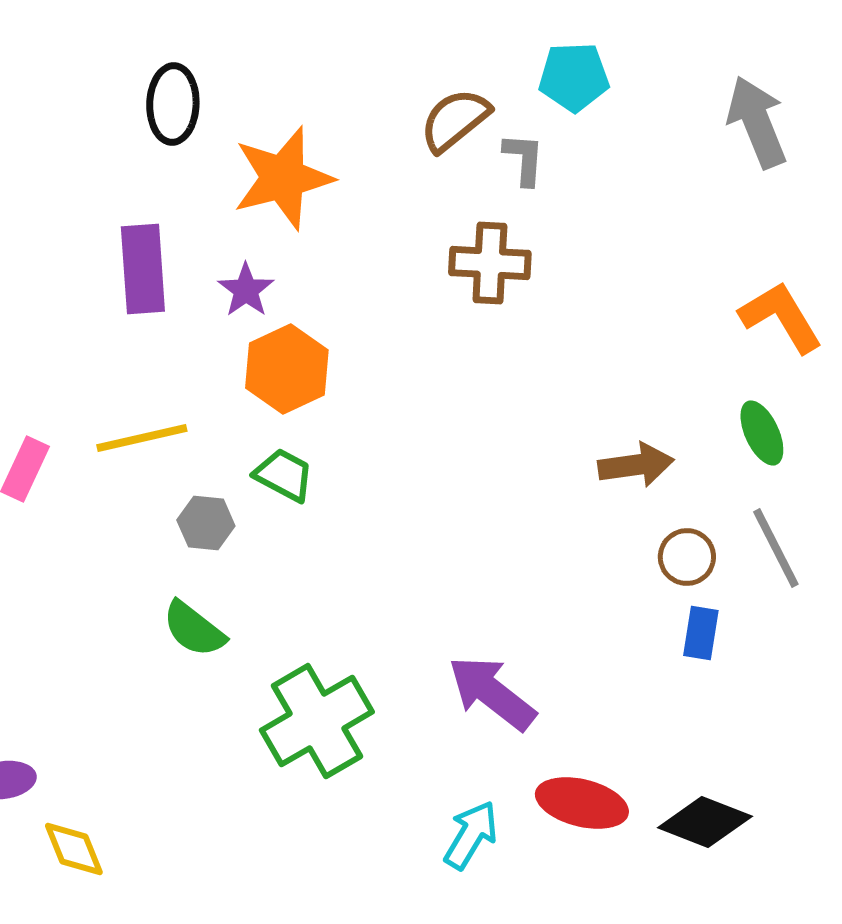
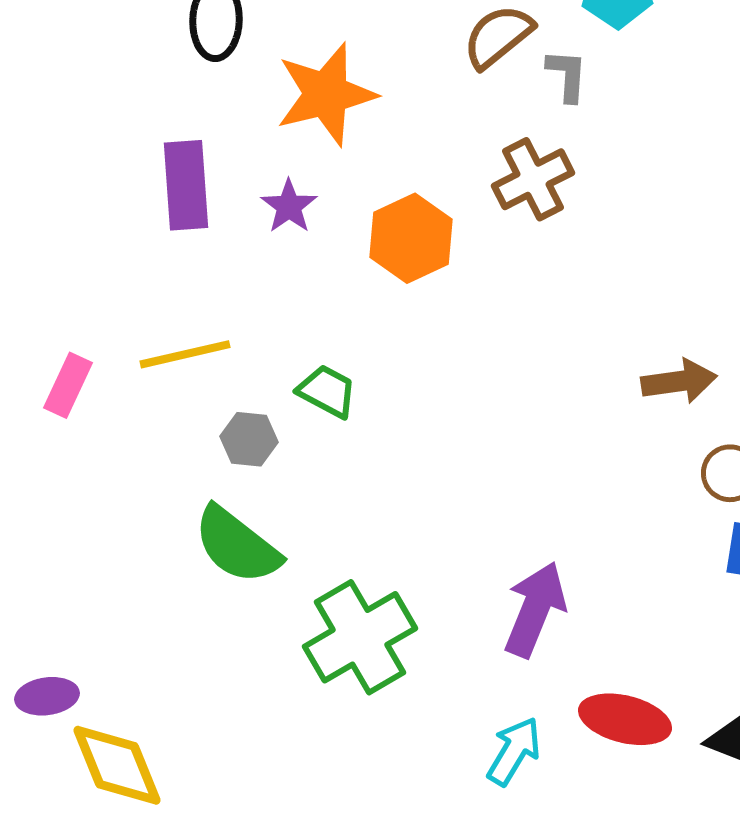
brown cross: (490, 263) -> (533, 179), turned -30
orange hexagon: (287, 369) -> (411, 238), moved
green semicircle: (194, 629) -> (237, 545), size x1.4
purple arrow: (492, 693) -> (535, 609), turned 74
yellow diamond: (74, 849) -> (117, 765), size x1.5

